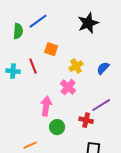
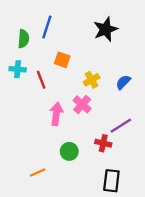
blue line: (38, 21) -> (47, 27), turned -36
cyan cross: (13, 71) -> (18, 69), moved
pink arrow: (46, 106) -> (56, 114), moved

